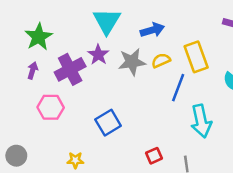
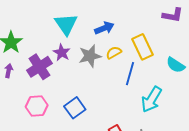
pink hexagon: (51, 107) -> (37, 106), moved
cyan arrow: (201, 121) -> (151, 99), turned 48

